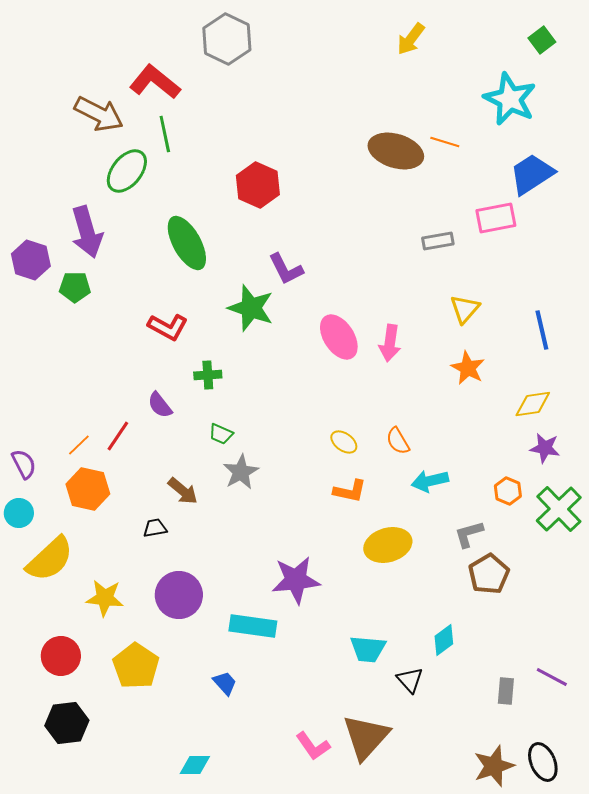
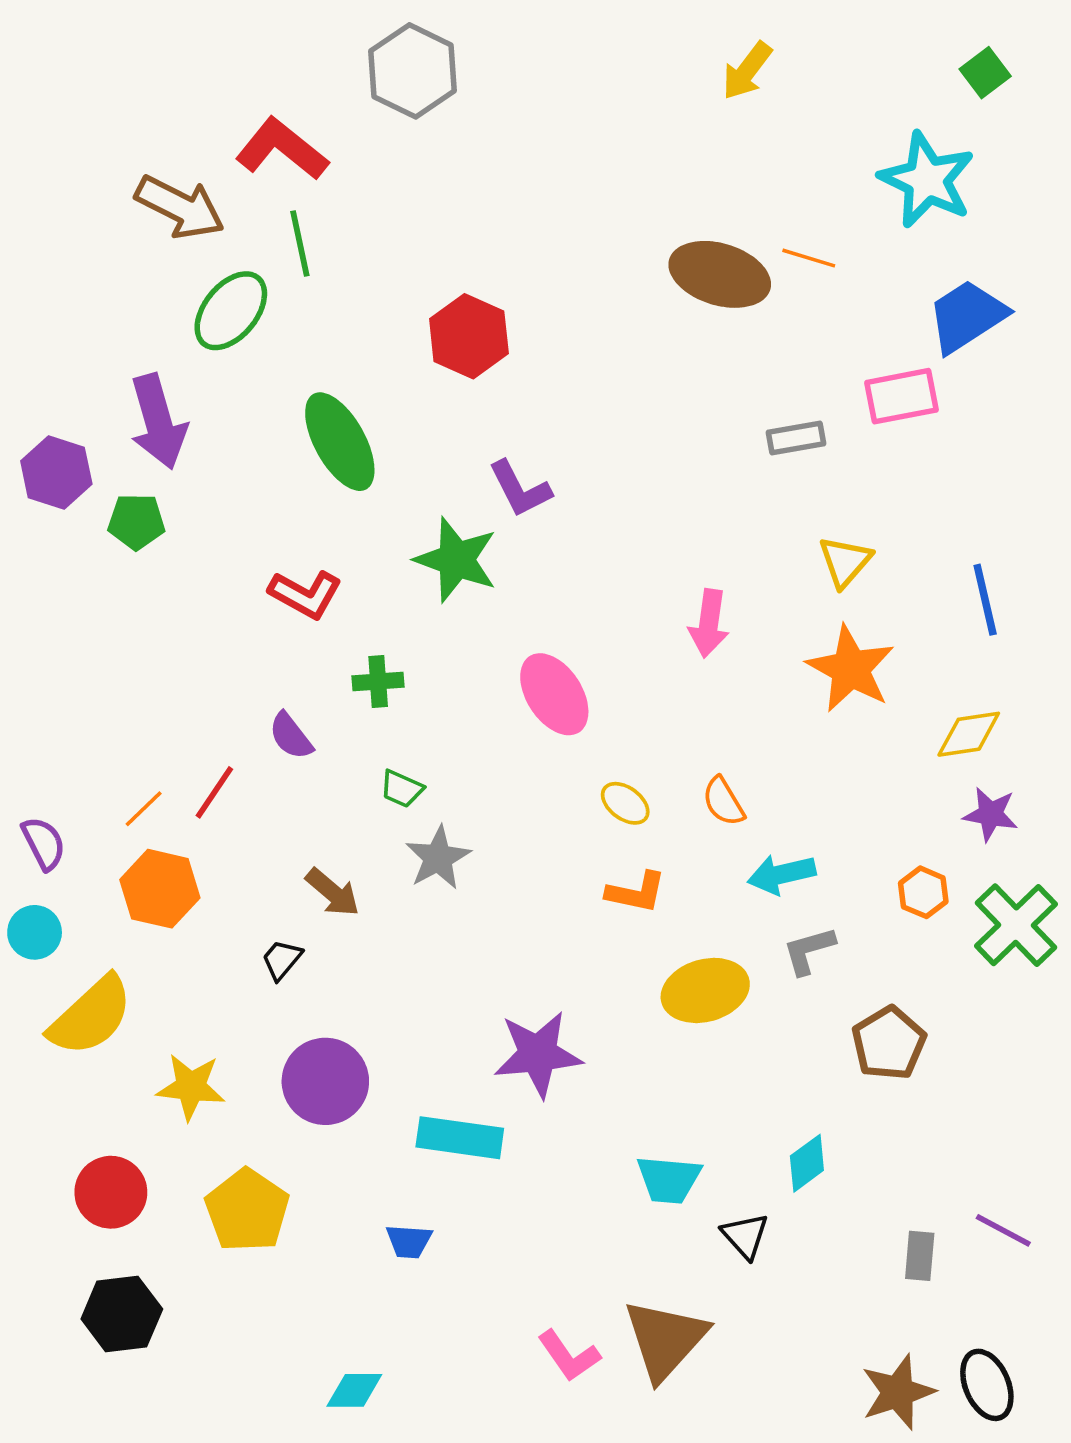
pink ellipse: (339, 337) -> (554, 694), moved
orange star: (468, 368) -> (851, 669), size x1.4
black trapezoid: (155, 528) -> (282, 960), turned -40
gray L-shape: (469, 534) -> (809, 951), moved
blue trapezoid: (225, 683) -> (409, 1241), turned 136

